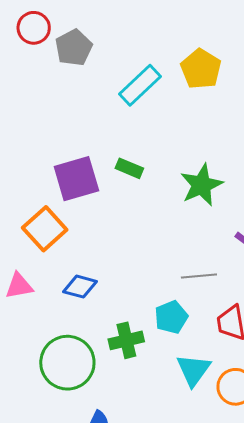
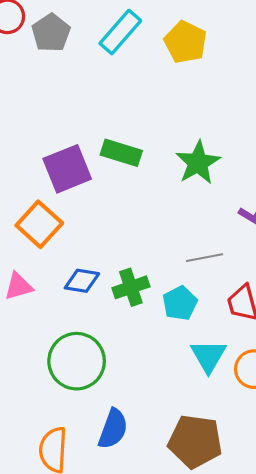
cyan rectangle: (140, 85) -> (120, 32), moved
green rectangle: (129, 168) -> (121, 153), size x1.4
green cross: (126, 340) -> (131, 287), moved

